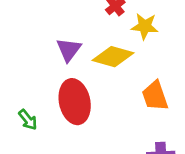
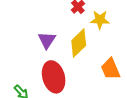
yellow diamond: (113, 57) -> (79, 43), turned -56

